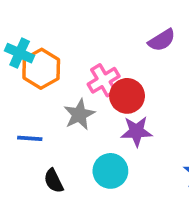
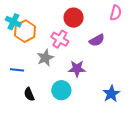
purple semicircle: (162, 40) -> (97, 40), moved
pink cross: (104, 80) -> (60, 39), turned -30
red circle: (127, 96) -> (74, 18), moved

